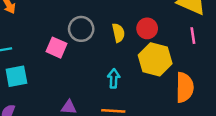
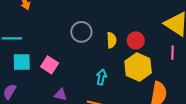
pink square: (56, 48) -> (50, 65), moved

